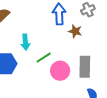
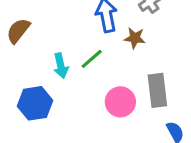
green line: (44, 58) -> (92, 59), moved

